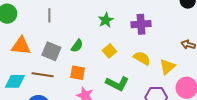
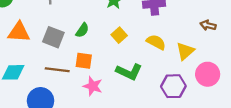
brown line: (43, 75) -> (57, 70), moved

